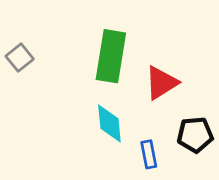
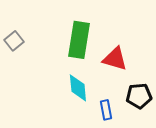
red triangle: (161, 83) -> (115, 59), turned 48

